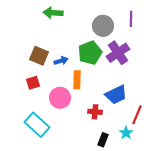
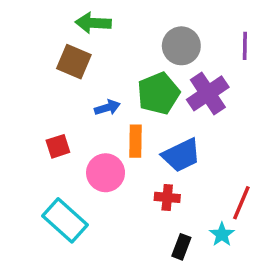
purple line: (131, 19) -> (245, 46), moved
brown square: (39, 56) -> (74, 62), moved
blue trapezoid: (116, 95) -> (181, 155), moved

